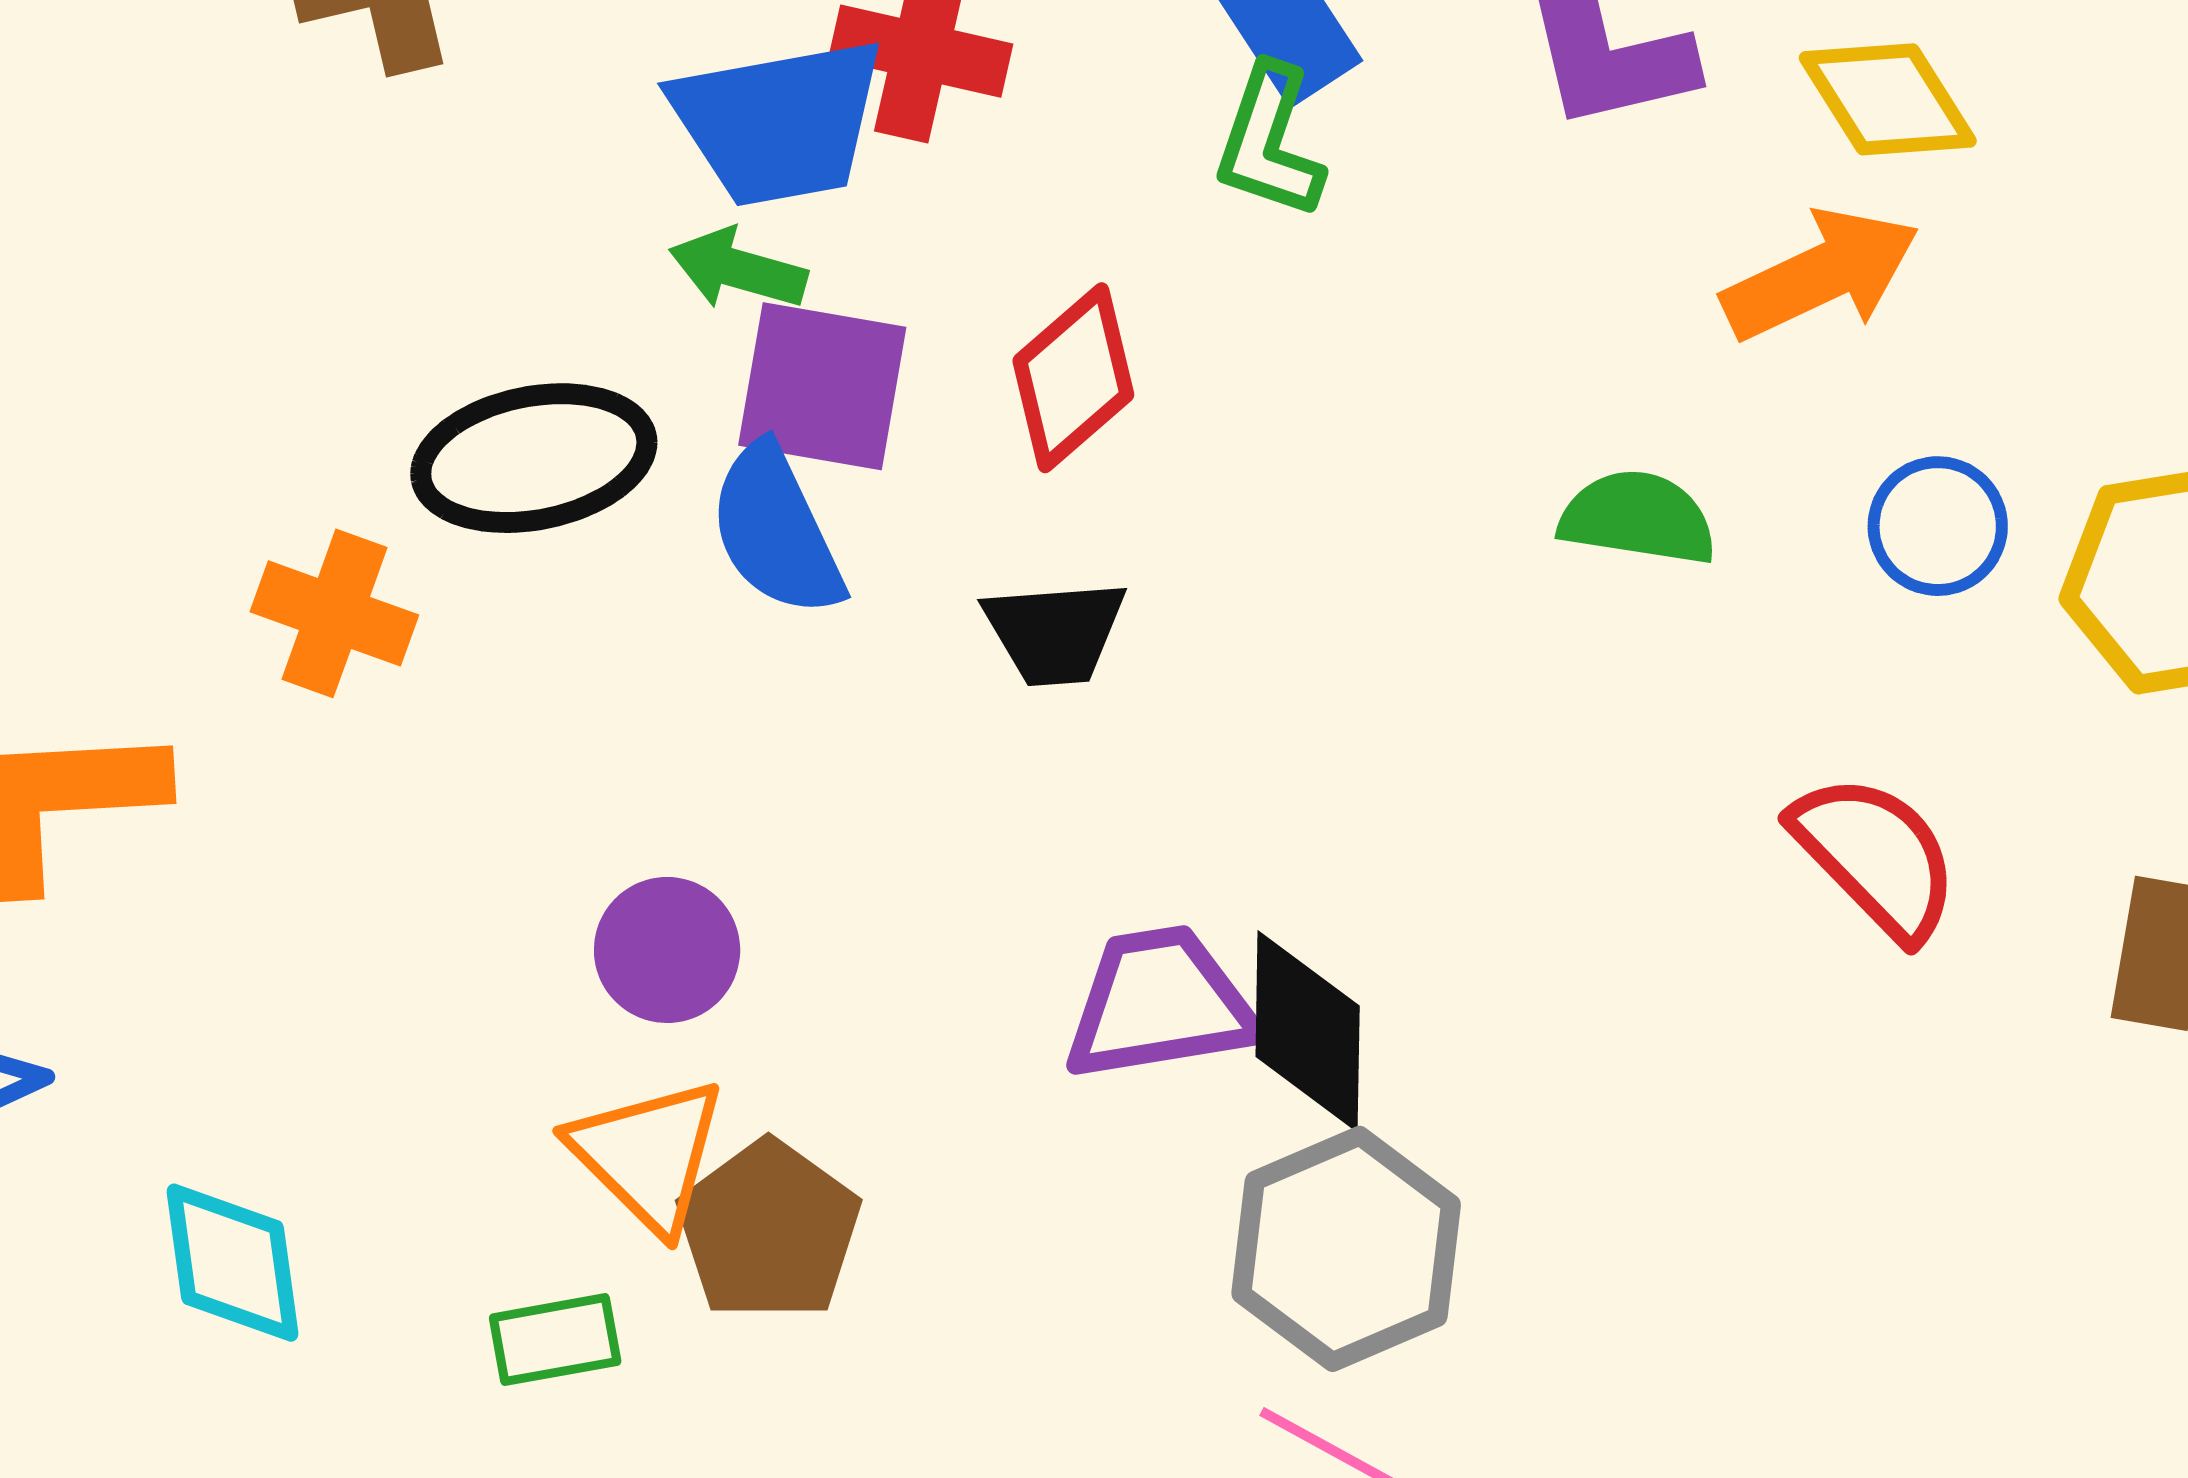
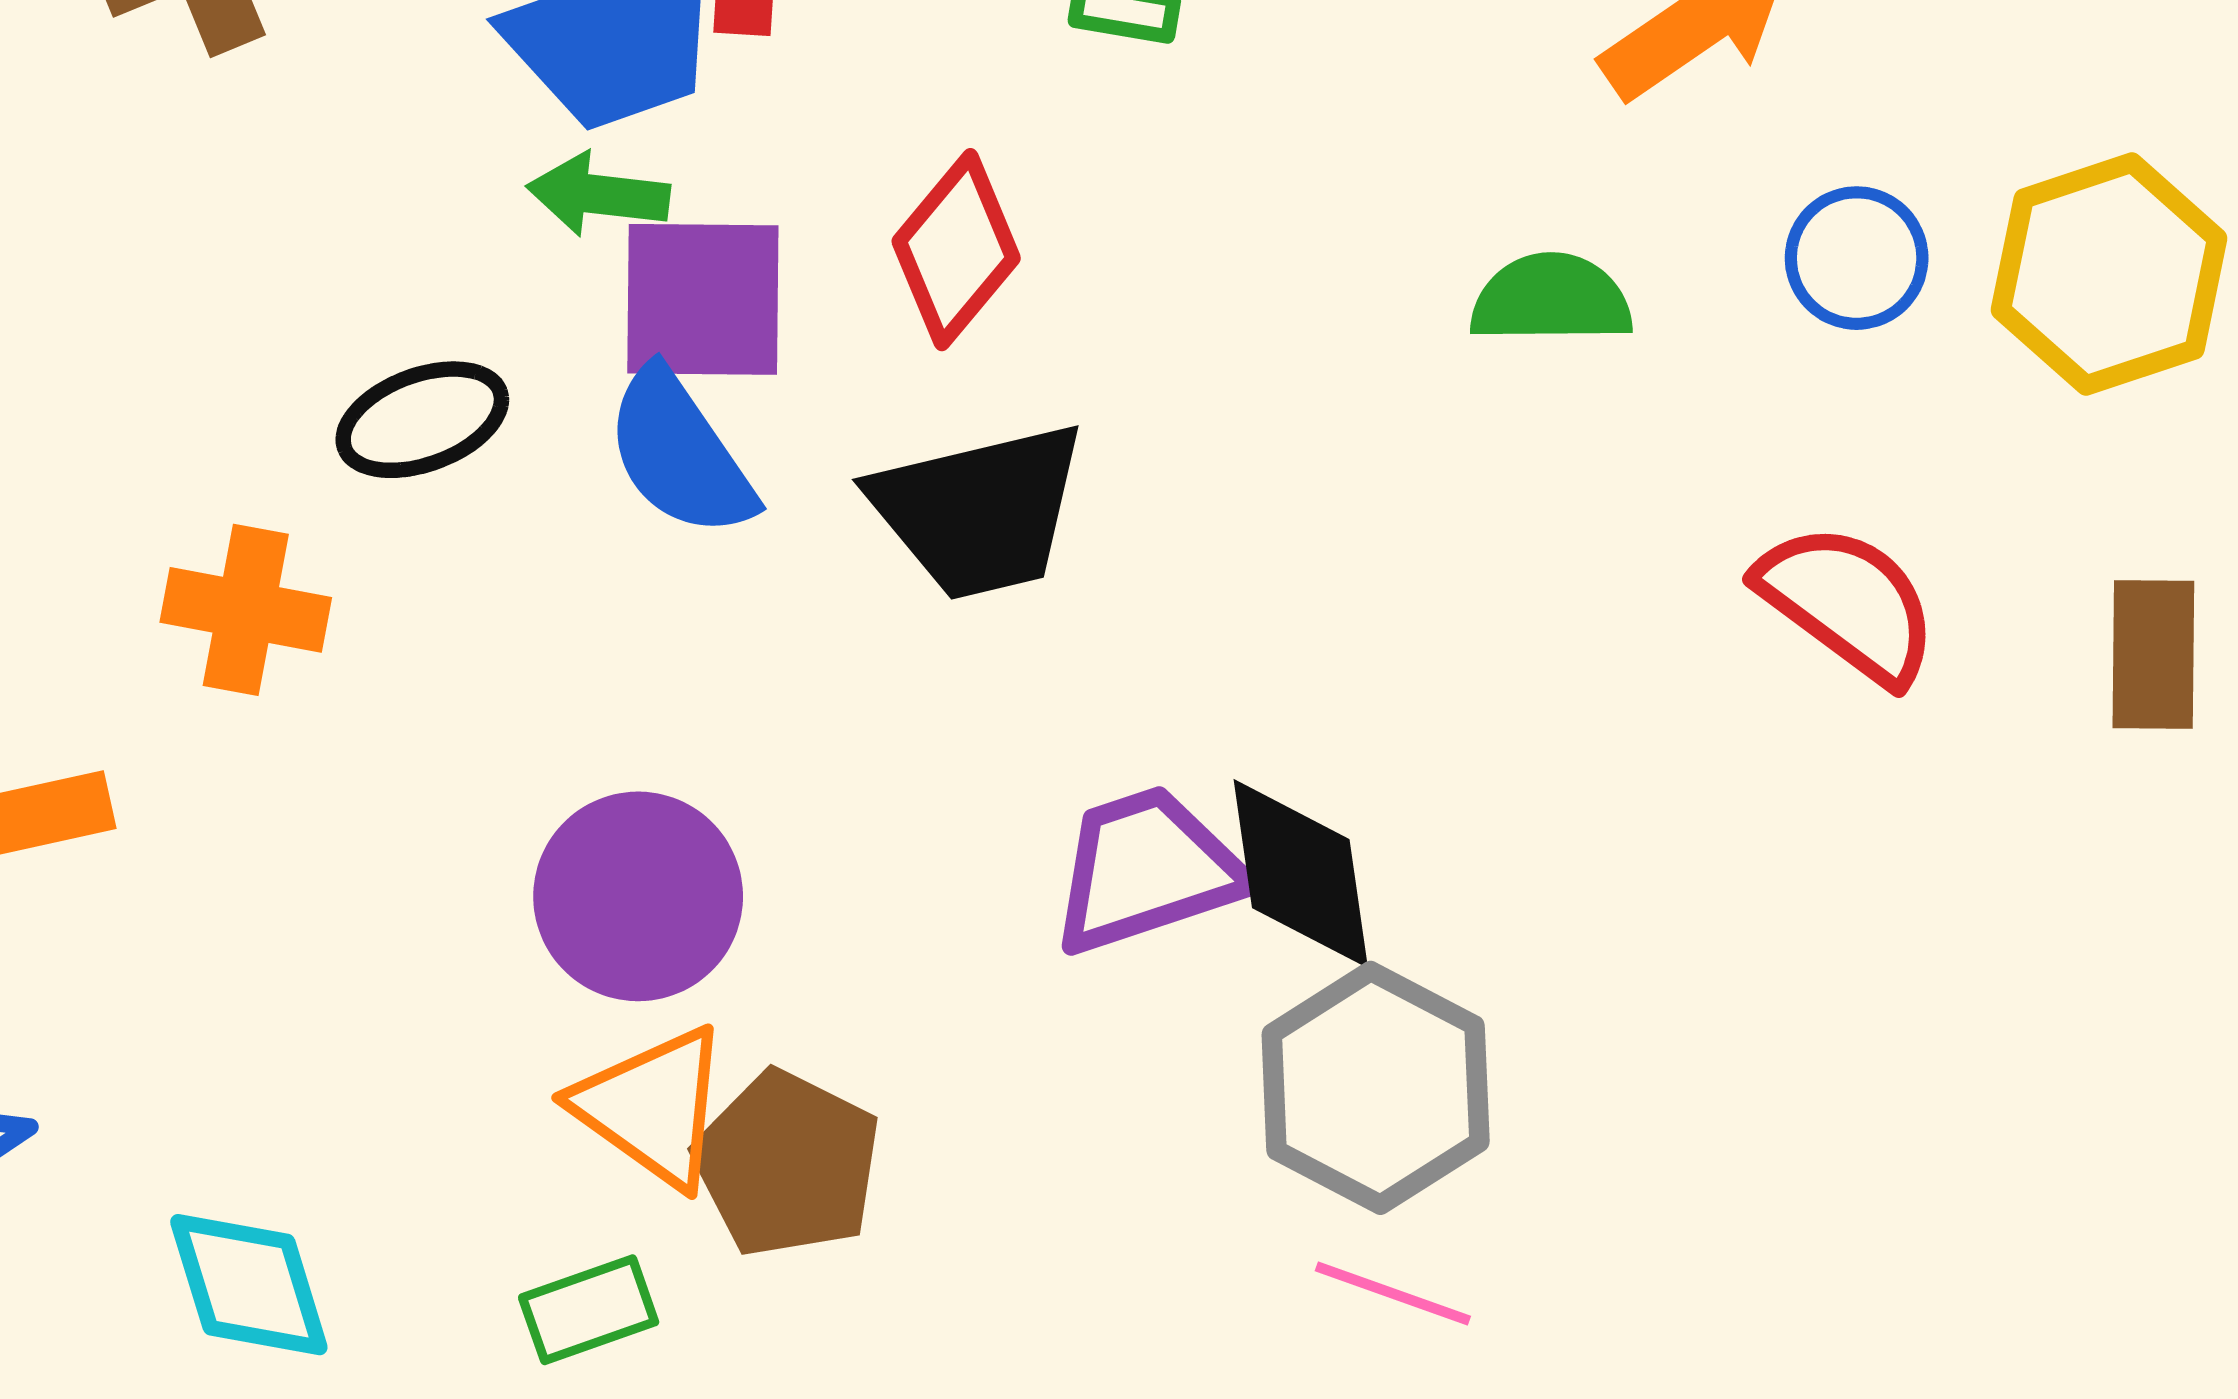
black ellipse: (534, 458) -> (422, 420), size x0.7
black trapezoid: (1055, 632) -> (979, 511), size x1.5
purple circle: (667, 950) -> (638, 896), size x1.4

